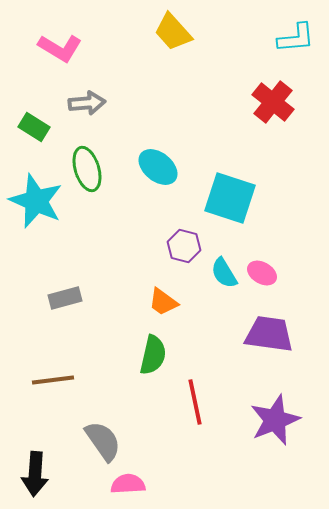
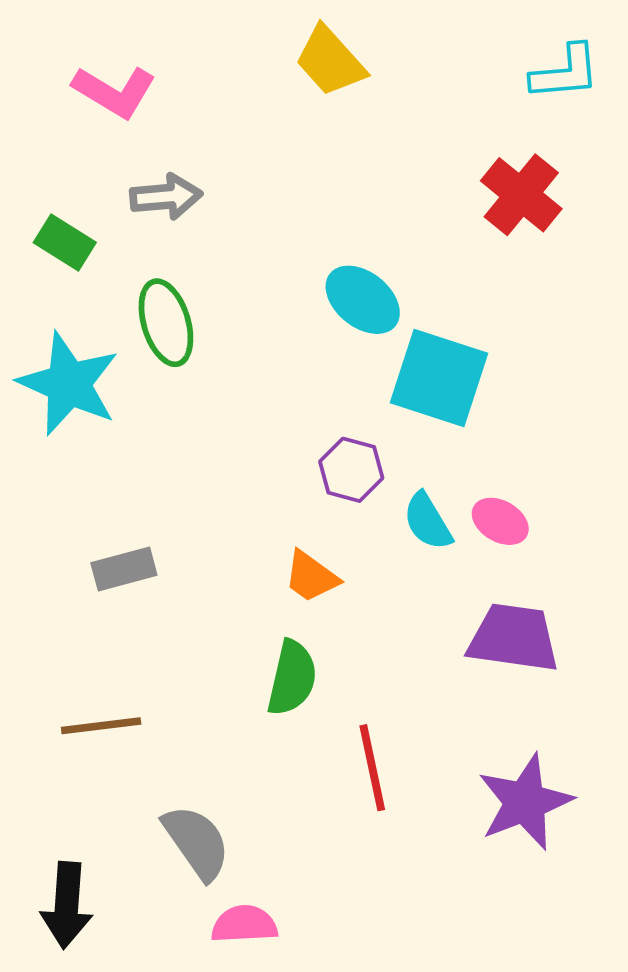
cyan ellipse: (158, 167) -> (363, 300), moved

